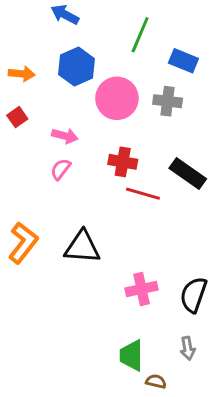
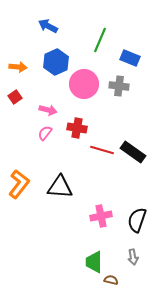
red cross: (123, 162) -> (77, 128), moved
black rectangle: (188, 173) -> (133, 152), moved

